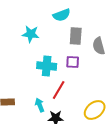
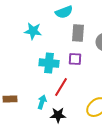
cyan arrow: (40, 105) -> (42, 102), turned 40

